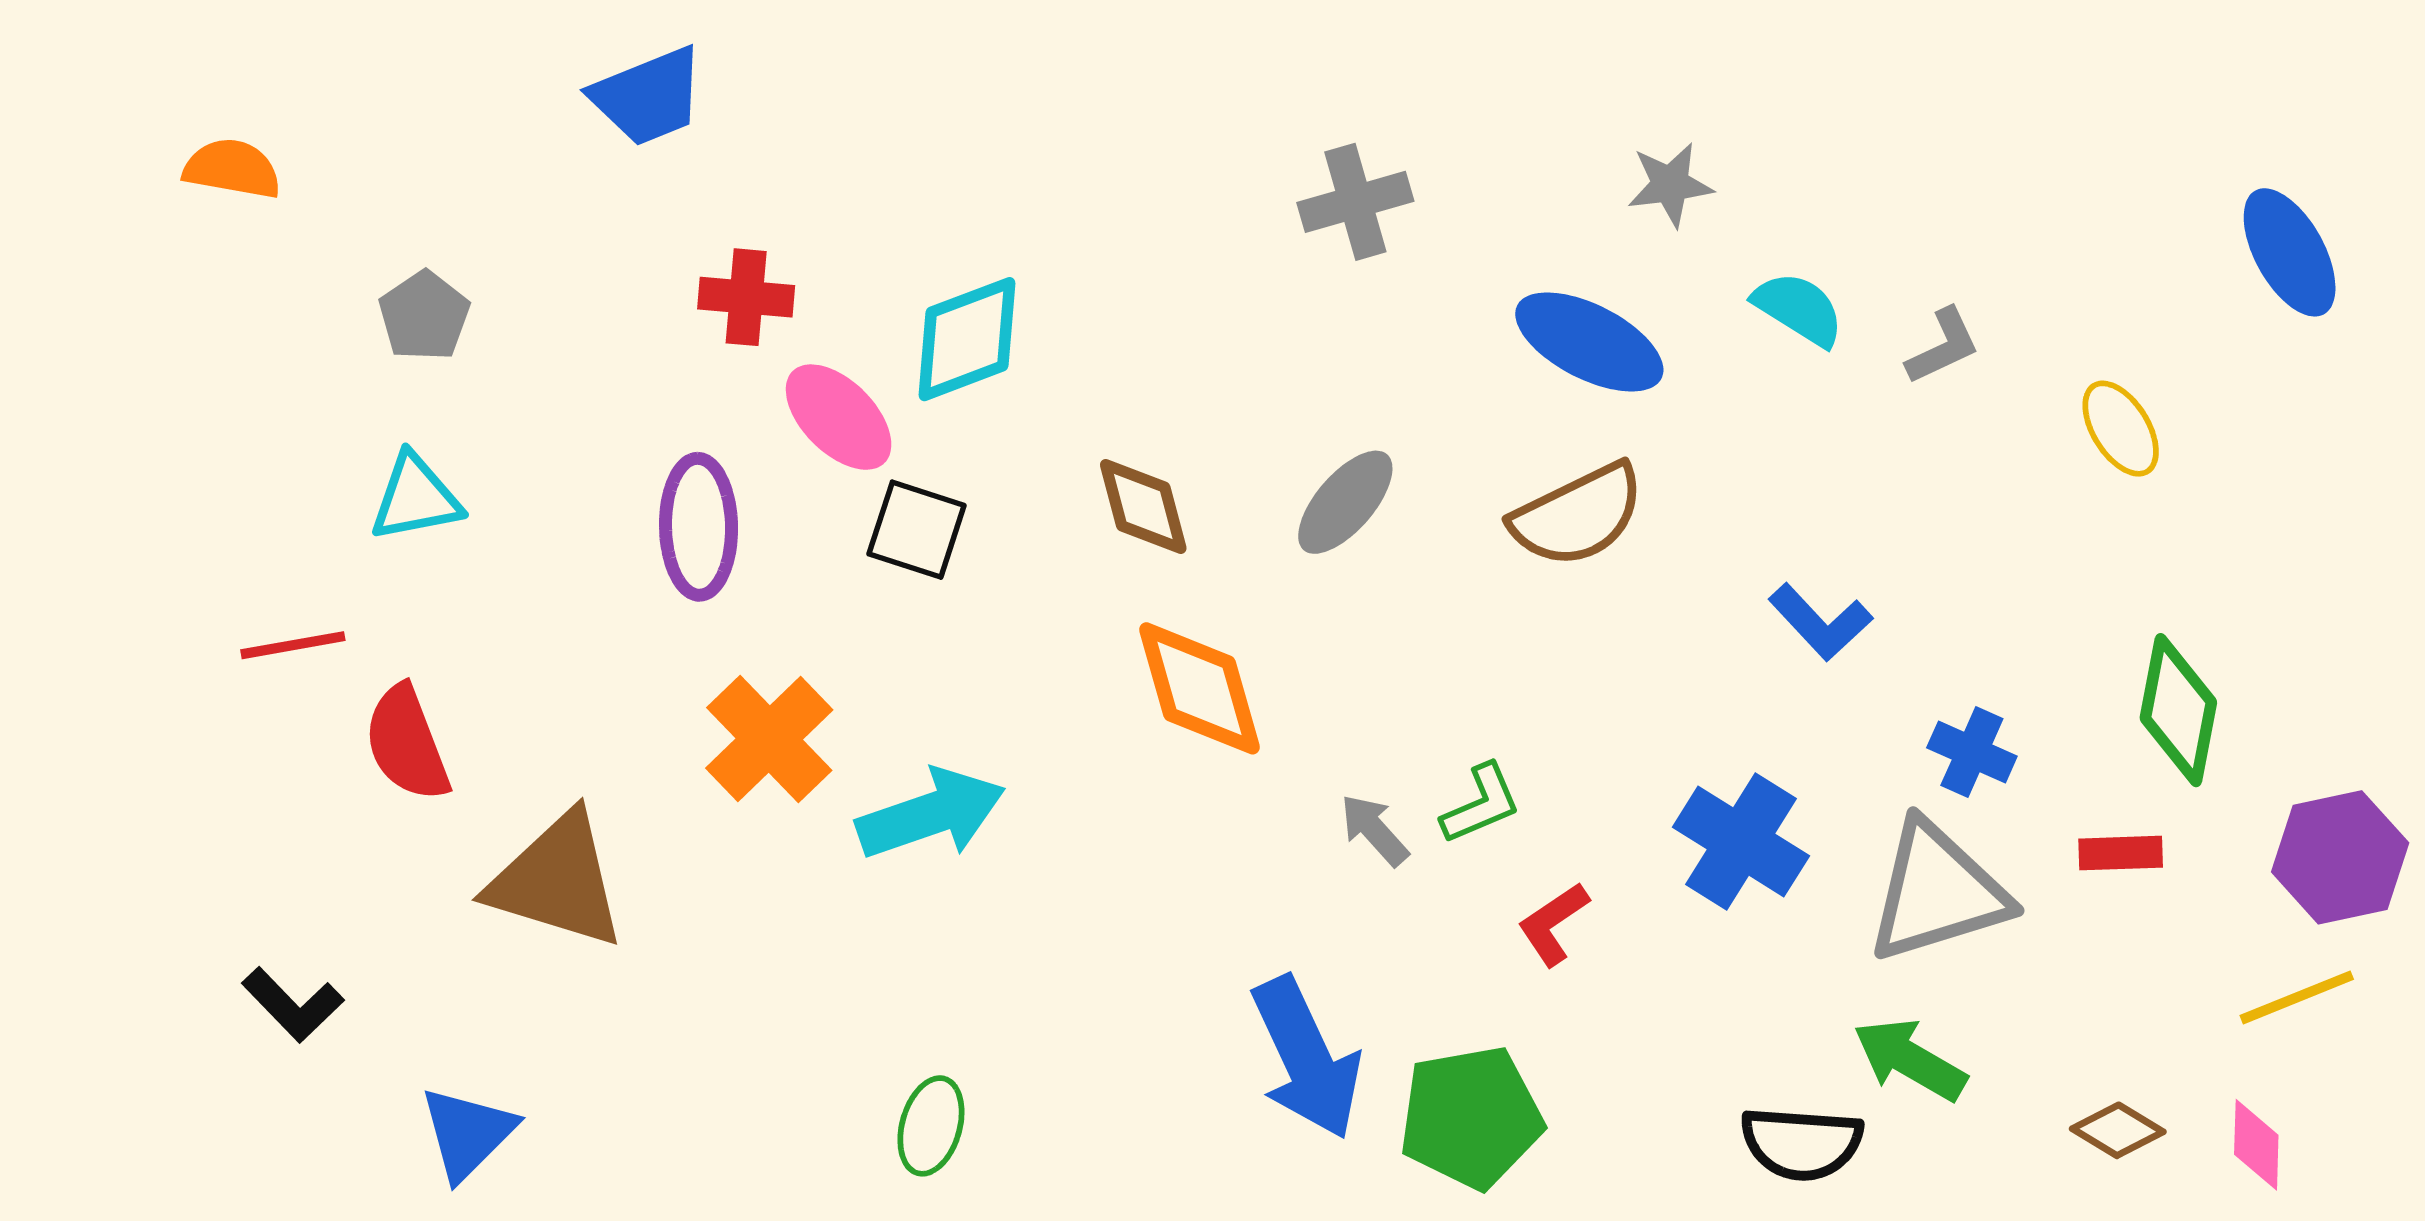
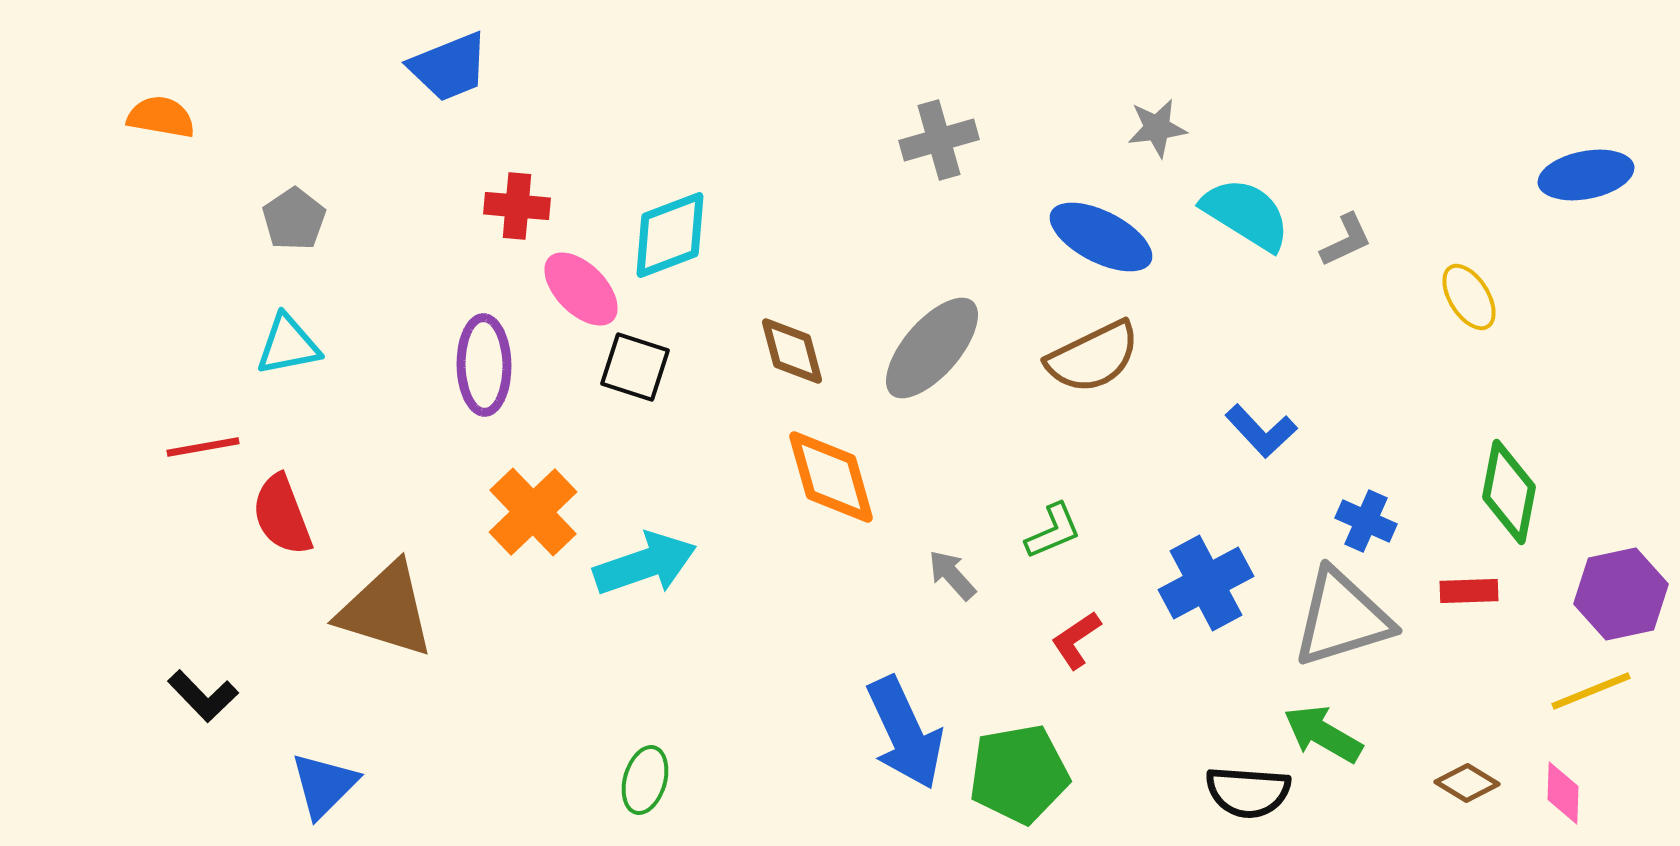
blue ellipse: (2290, 252) -> (1586, 175), turned -72
cyan semicircle: (1799, 309) -> (1246, 214), size x1.4
gray ellipse: (1345, 502) -> (932, 348), size x1.4
green L-shape: (1481, 804) -> (1053, 531), moved
blue cross: (1741, 842) -> (1206, 583), turned 30

